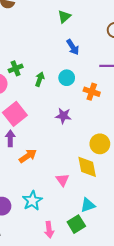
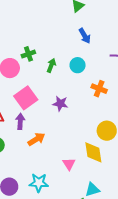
orange cross: (92, 92) -> (99, 89), moved
purple star: (63, 116) -> (60, 104), moved
cyan star: (32, 201) -> (39, 183), turned 30

